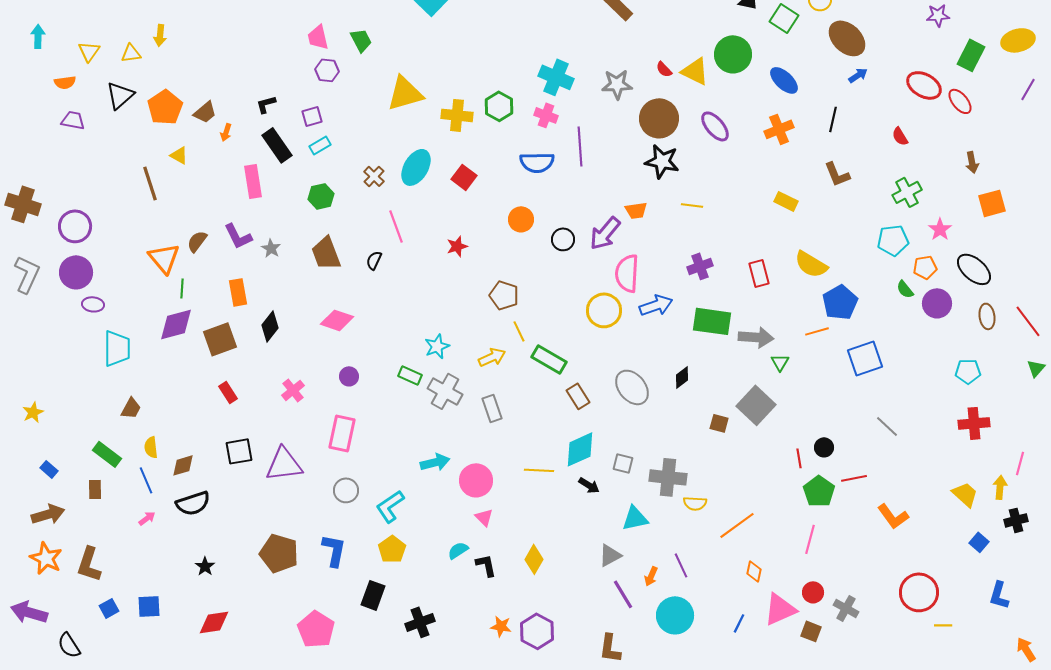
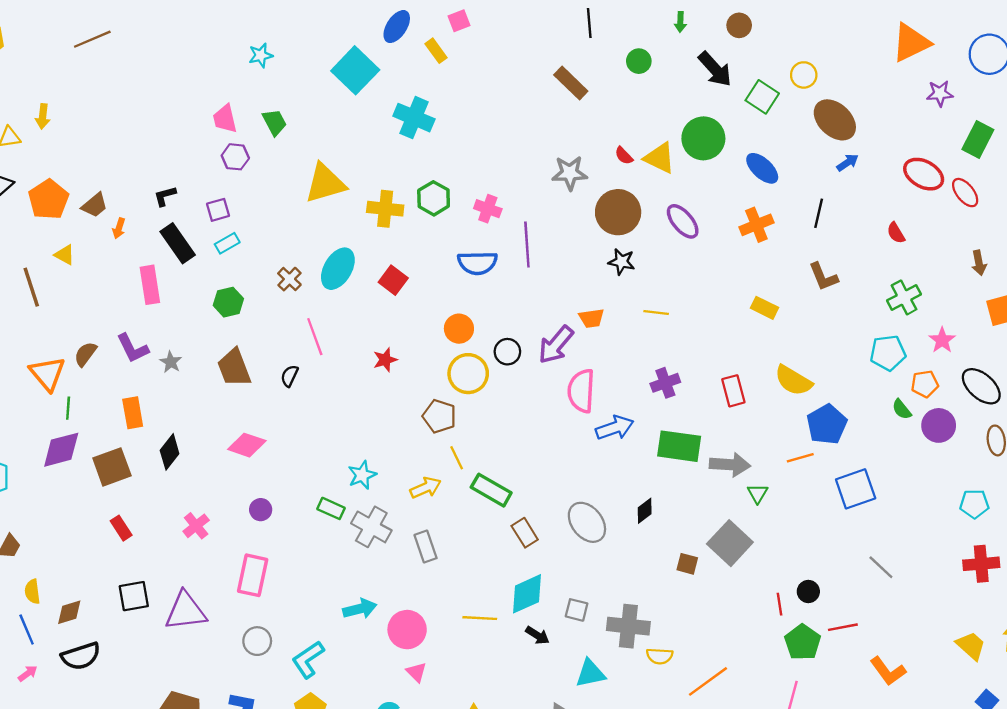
cyan cross: (556, 77) -> (414, 118), moved
black star: (662, 161) -> (622, 262), size x0.7
yellow circle: (604, 310) -> (468, 374), moved

